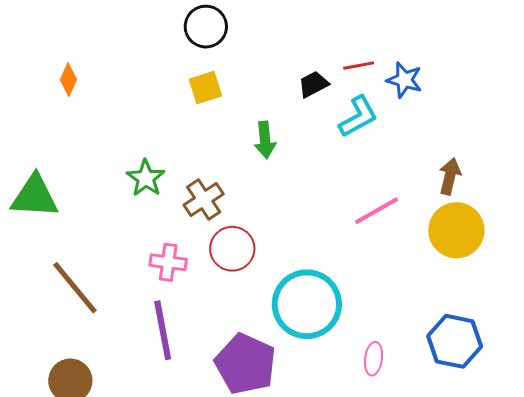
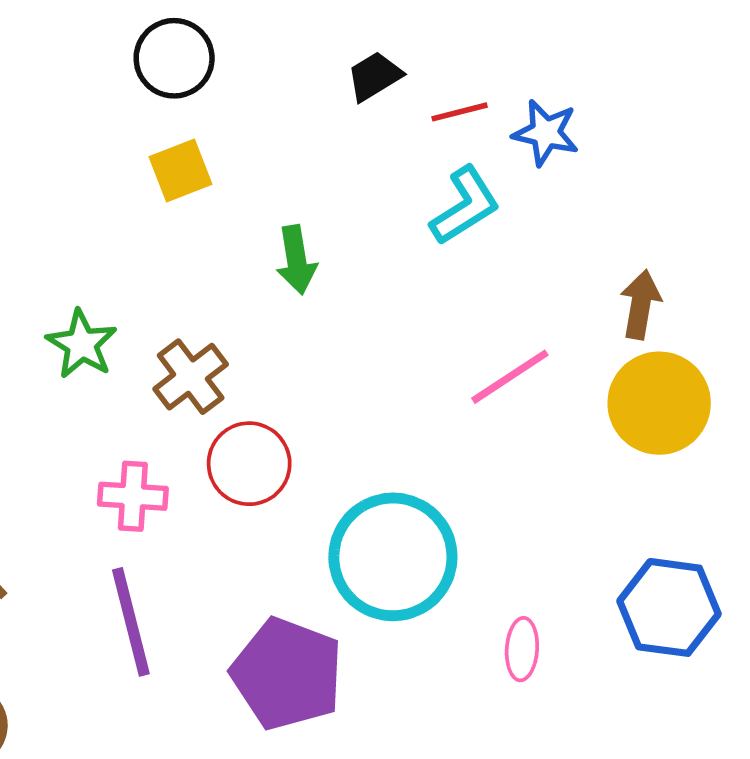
black trapezoid: (313, 84) -> (374, 76), moved

